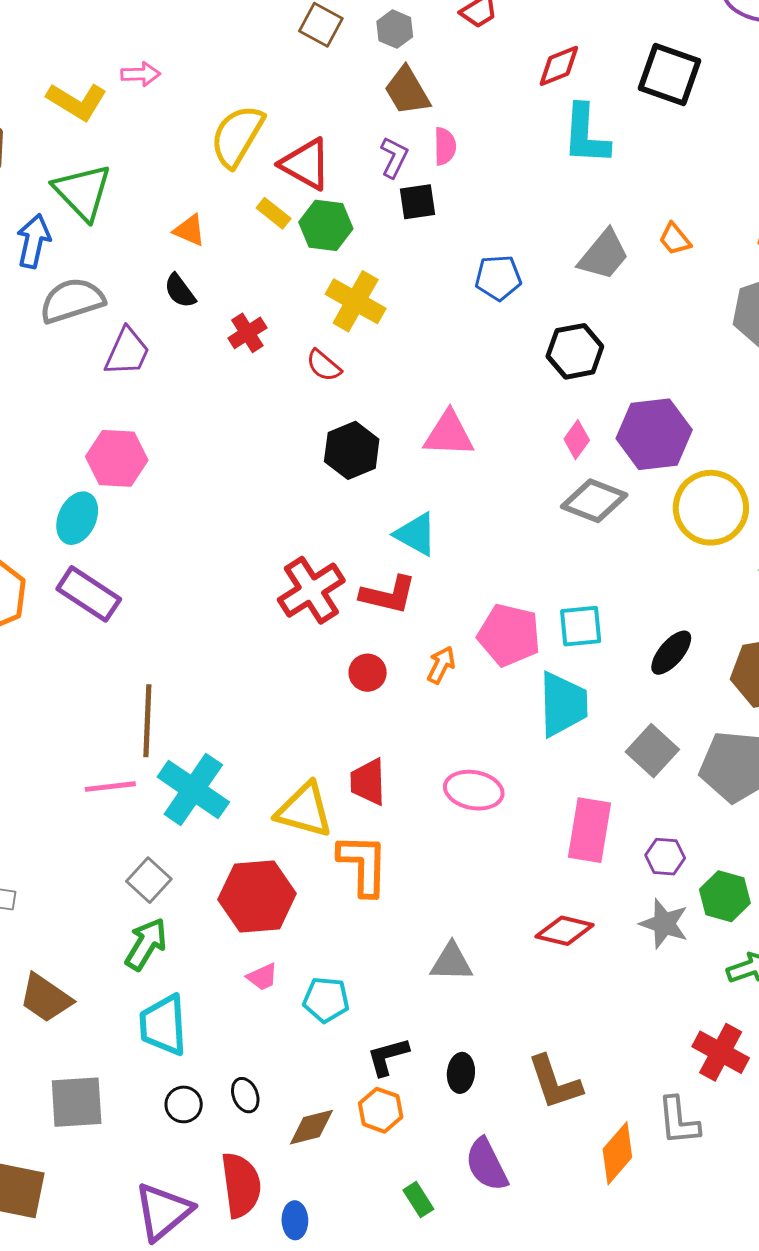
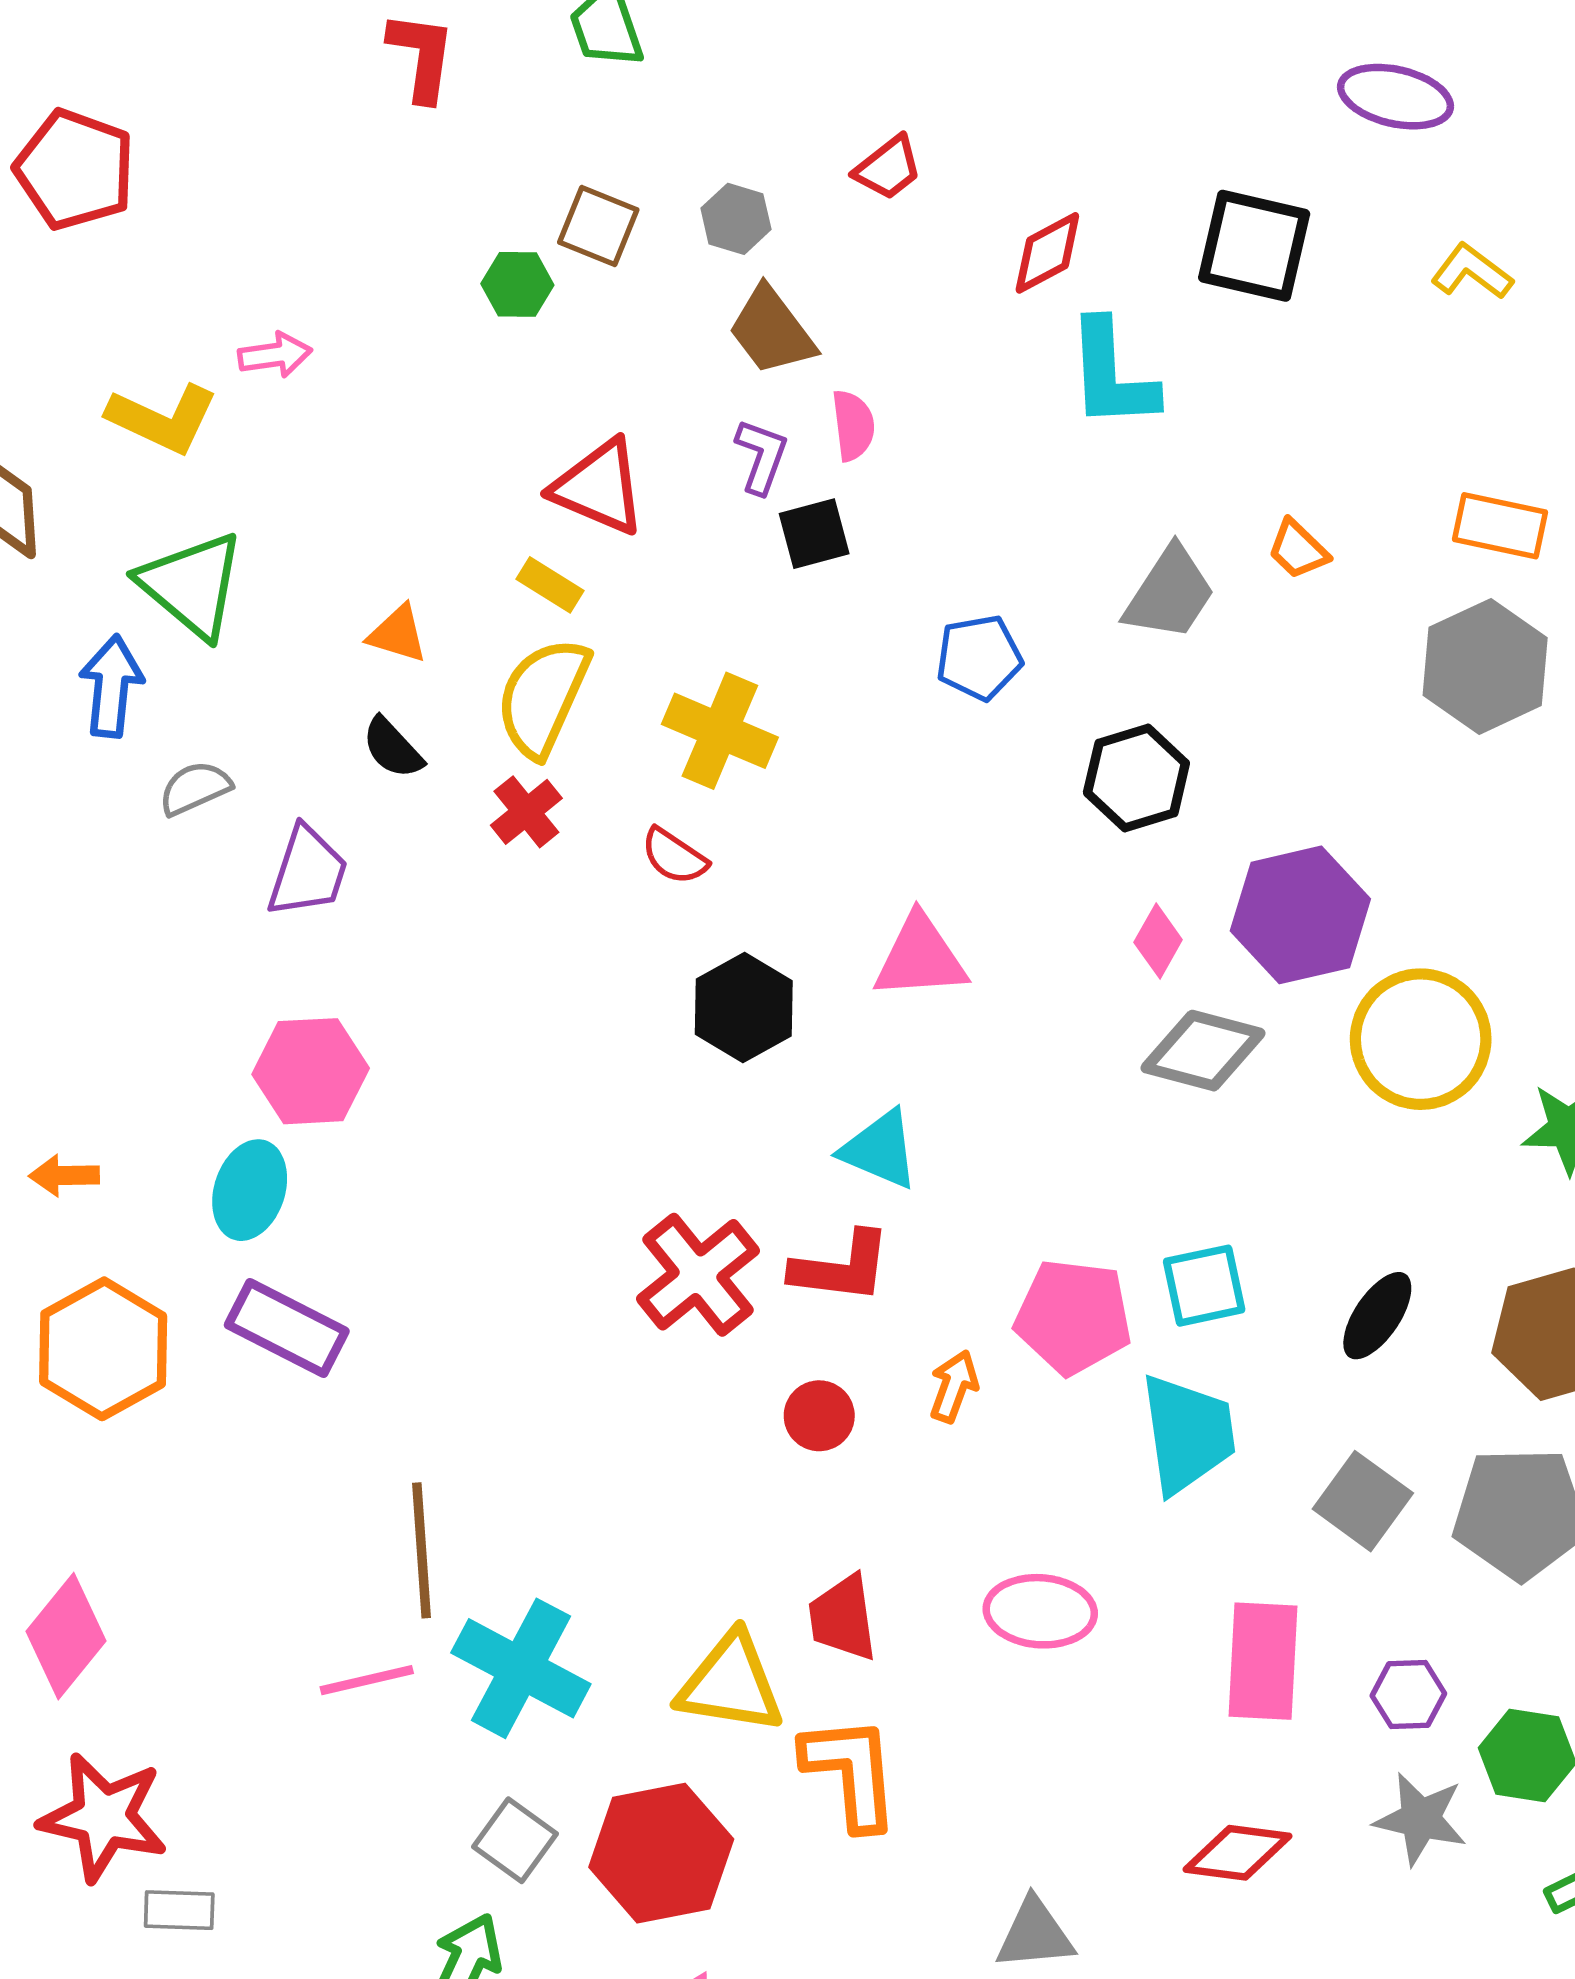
yellow semicircle: (237, 136) -> (543, 697), moved
green hexagon: (326, 225) -> (517, 284), moved, size x0.7
gray semicircle: (72, 300) -> (195, 788), size x0.6
gray square: (149, 880) -> (515, 1840), moved

